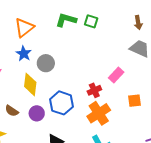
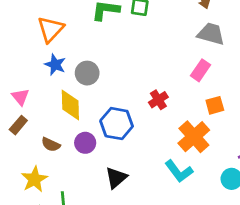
pink rectangle: (116, 75) -> (201, 70), moved
orange cross: (99, 113) -> (194, 137), moved

